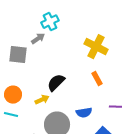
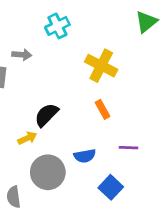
cyan cross: (50, 22) -> (57, 26), moved
gray arrow: (38, 39) -> (22, 55), turned 40

